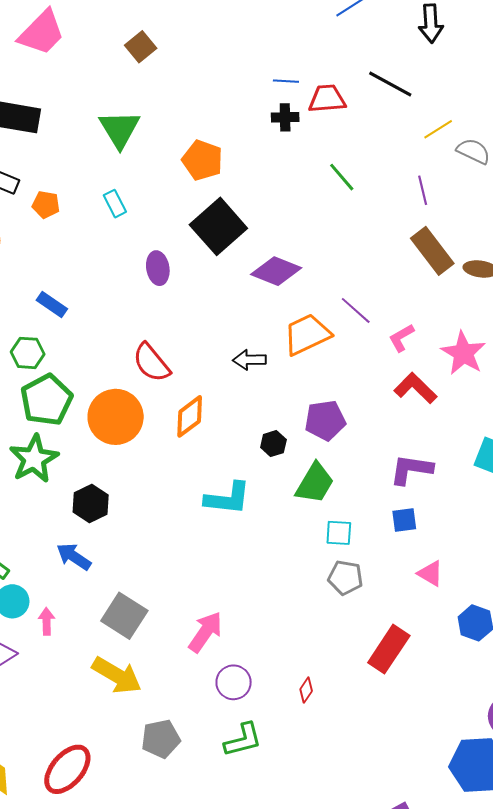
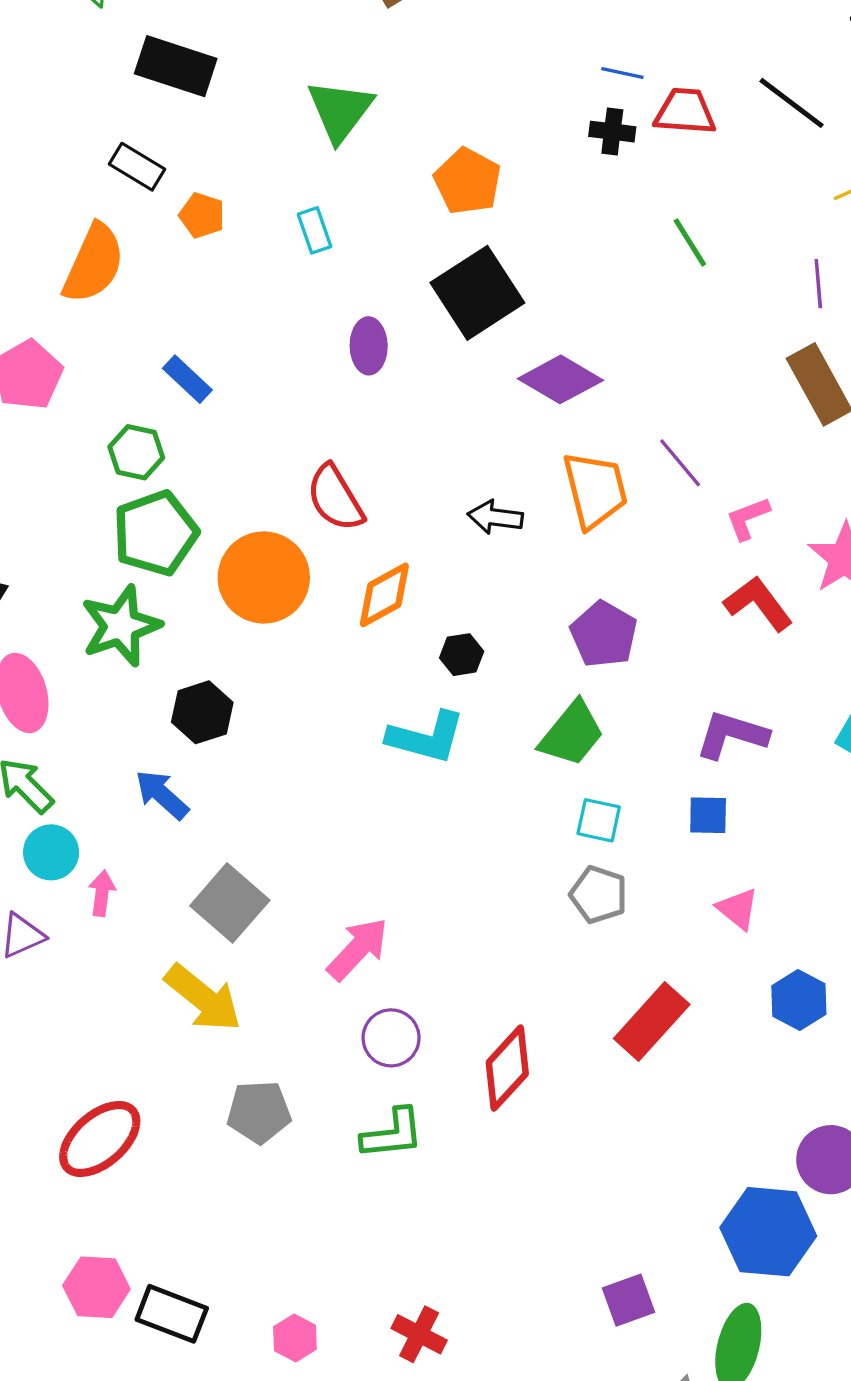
orange trapezoid: (307, 334) -> (595, 490), turned 93
purple pentagon: (325, 420) -> (604, 634), turned 30
black hexagon: (273, 444) -> (462, 655), moved
red diamond: (306, 690) -> (507, 1068), size x2.0

